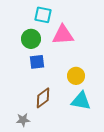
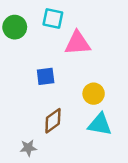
green circle: (31, 39) -> (15, 27), moved

